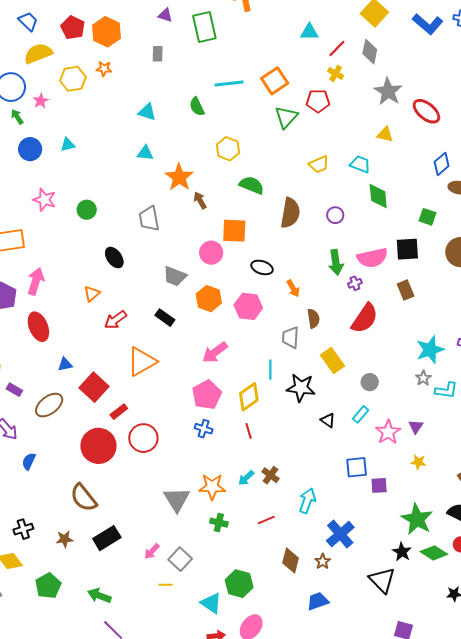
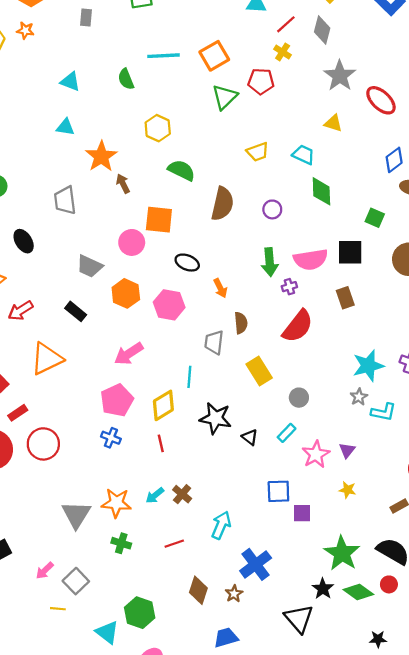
black star: (301, 388) -> (216, 418), moved

